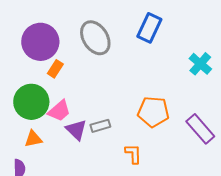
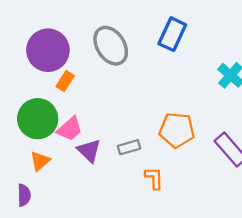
gray rectangle: (100, 126) -> (129, 147), moved
orange triangle: (33, 139) -> (40, 161), turned -30

